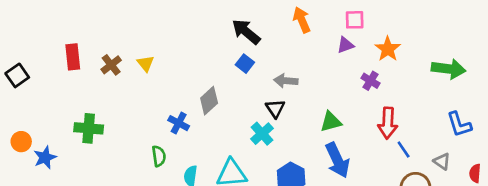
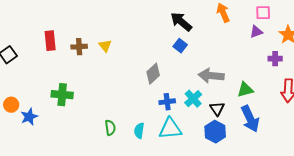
brown cross: (111, 65) -> (79, 47), turned 35
gray arrow: (286, 81) -> (211, 76), moved, size x1.4
purple cross: (370, 81) -> (275, 59), turned -32
black triangle: (275, 109) -> (217, 109), moved
blue cross: (179, 123) -> (167, 102), moved, turned -35
green semicircle: (159, 156) -> (110, 128), moved

